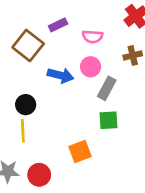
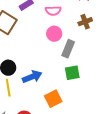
blue arrow: (61, 75) -> (32, 77), moved, turned -30

